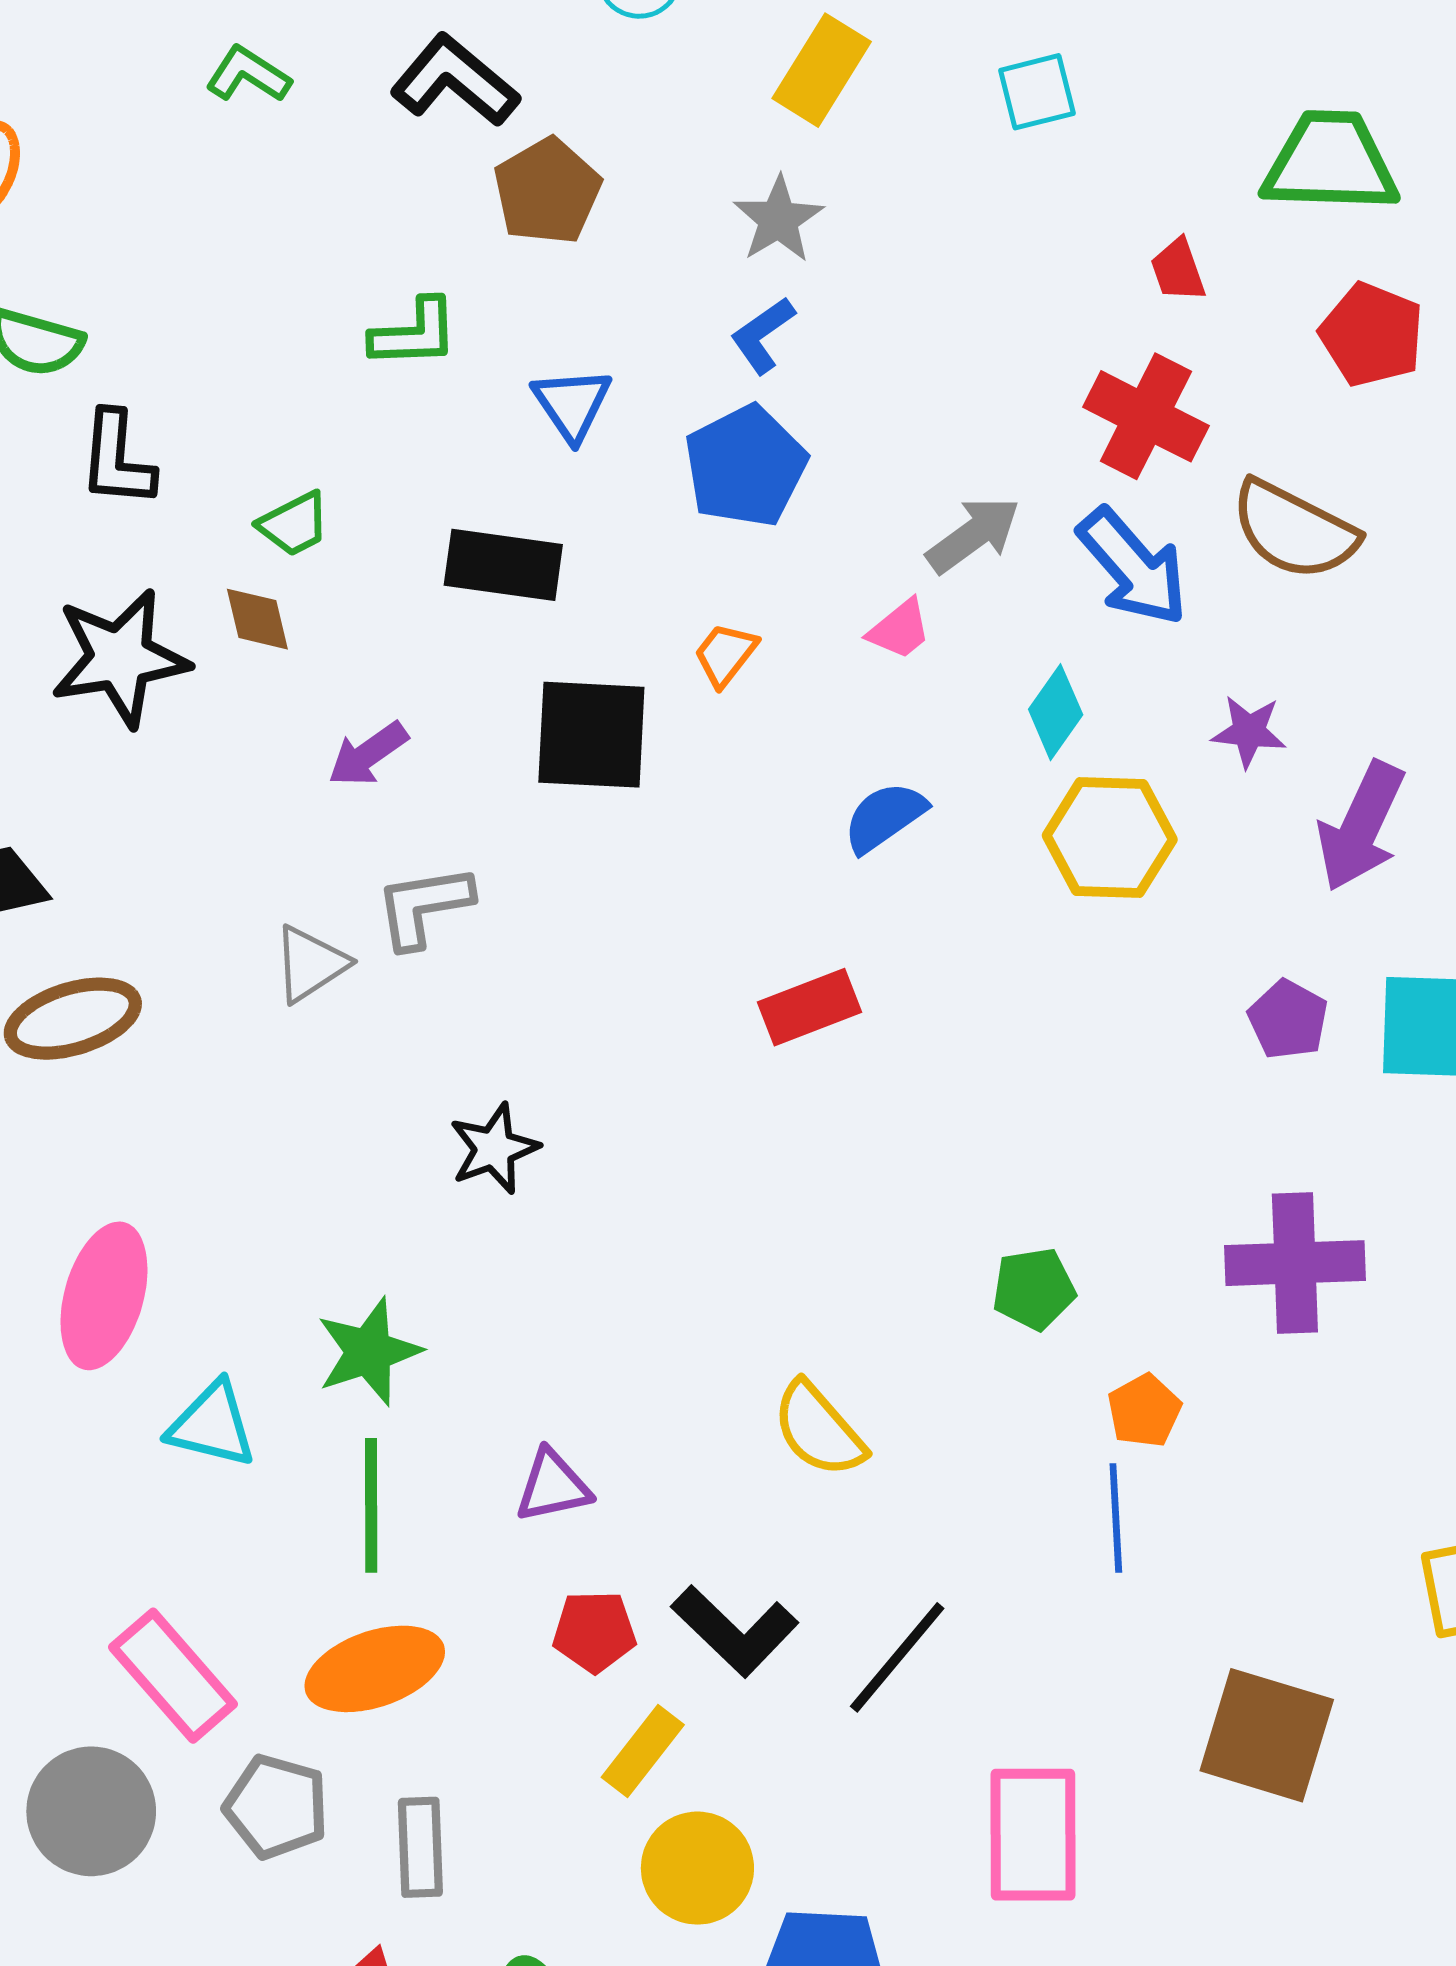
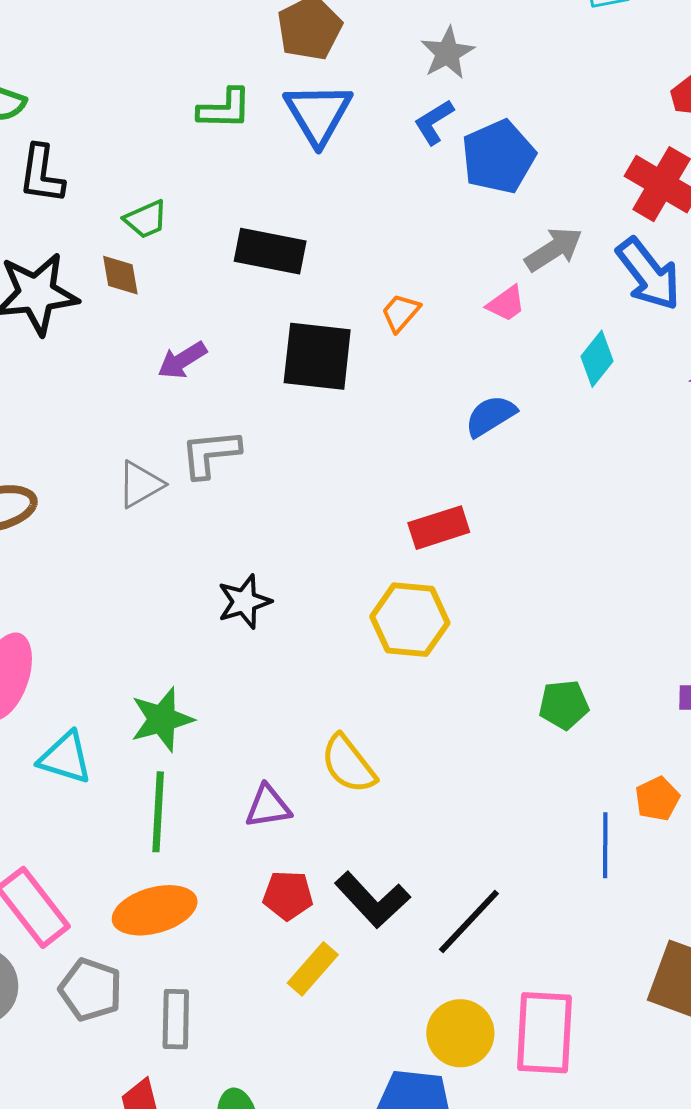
blue triangle: (572, 404) -> (318, 114), moved, size x1.4
blue pentagon: (745, 466) -> (498, 157), moved
yellow hexagon: (1110, 838) -> (410, 620), moved
orange pentagon: (1144, 1411) -> (657, 799), moved
yellow semicircle: (819, 1430) -> (348, 764), moved
yellow circle: (697, 1868) -> (460, 1033), moved

